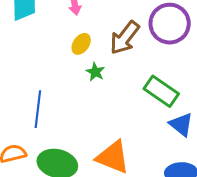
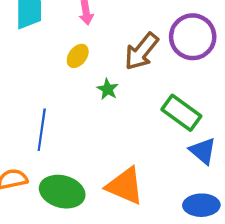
yellow ellipse: (81, 44) -> (78, 56), moved

